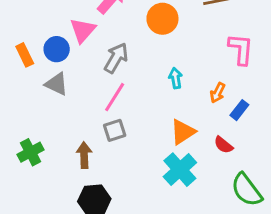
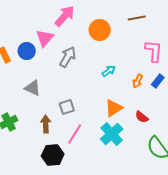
cyan arrow: (176, 78) -> (109, 71), turned 64
gray triangle: (57, 84) -> (33, 88), moved
pink line: (115, 97) -> (75, 134), moved
blue rectangle: (239, 110) -> (158, 81), moved

